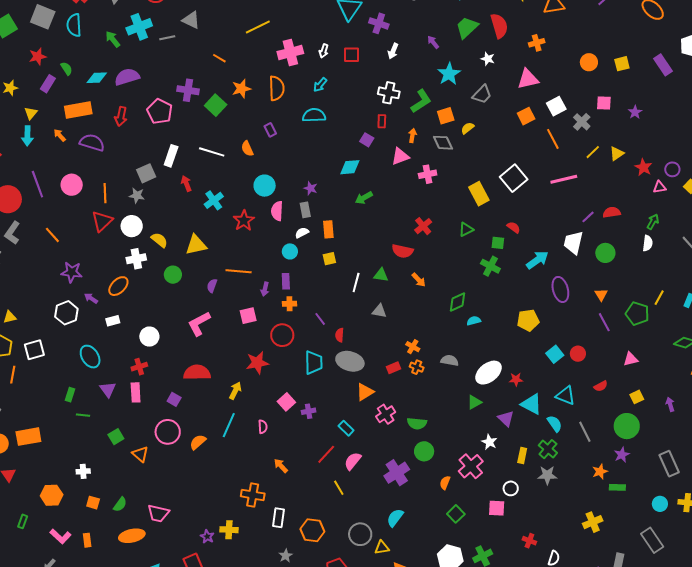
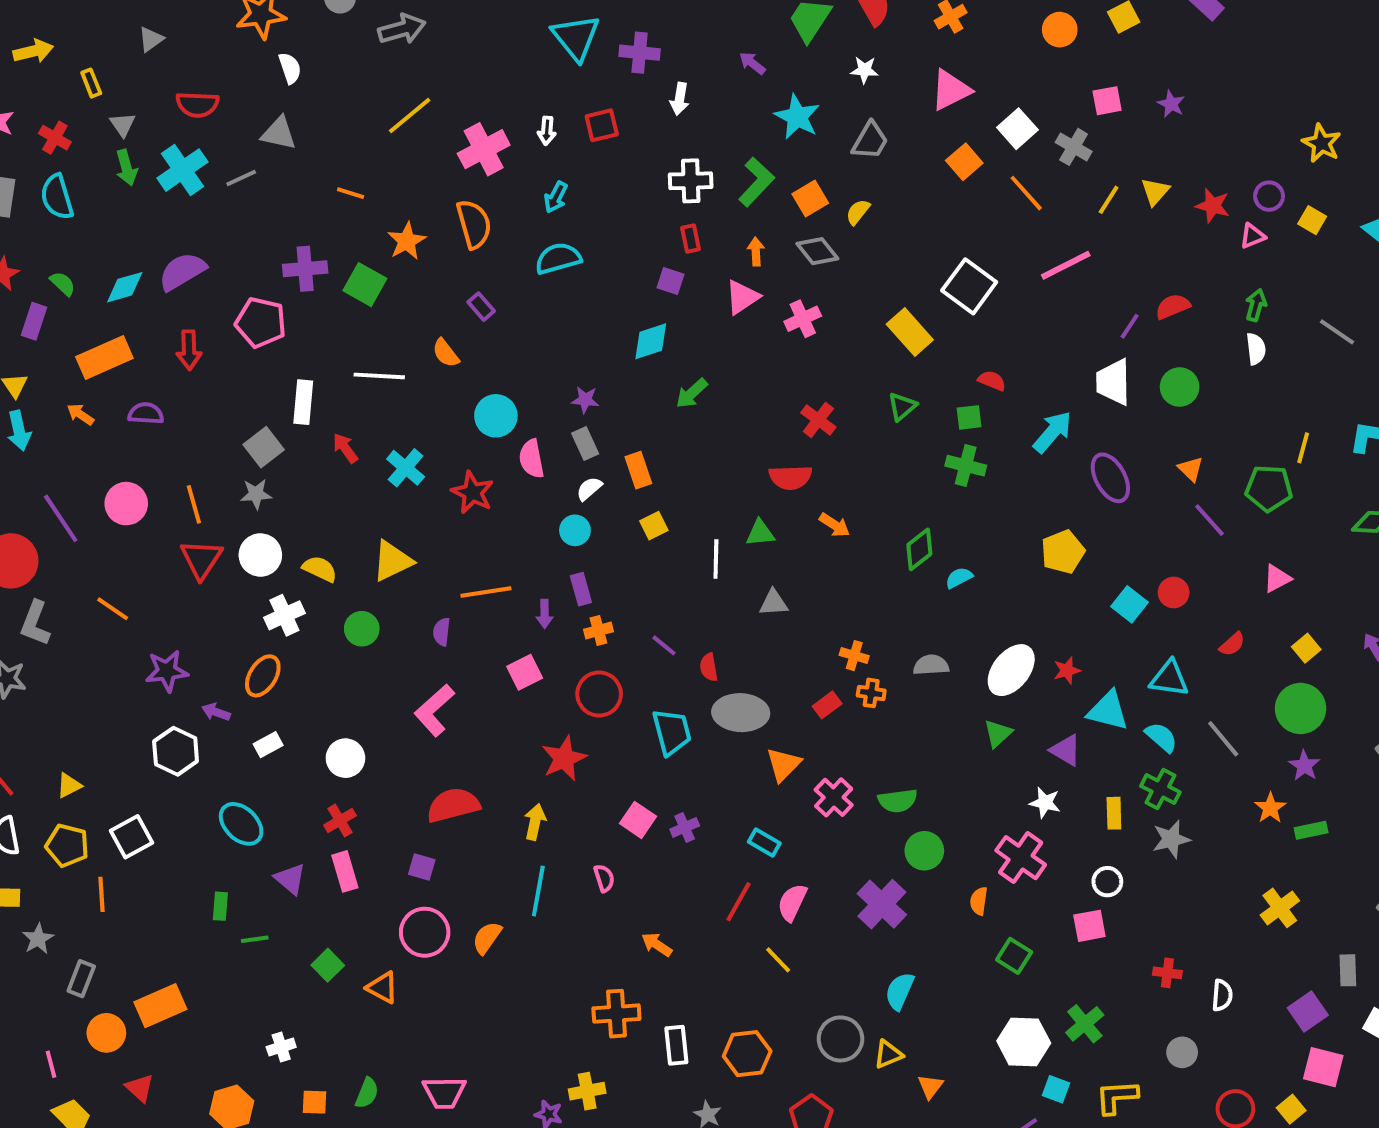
green arrow: (113, 39) -> (127, 168), moved, turned -144
purple semicircle: (92, 143) -> (146, 413), size x0.7

